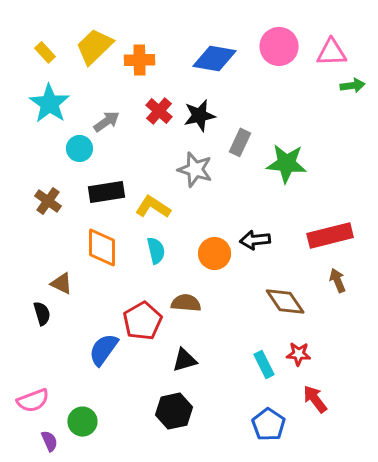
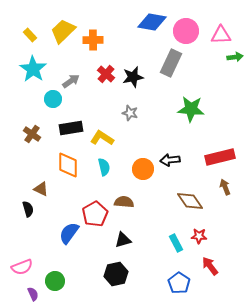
blue diamond: (215, 58) -> (152, 22), moved
gray rectangle: (240, 142) -> (171, 63), moved, size x1.5
gray star: (195, 169) -> (130, 113), size x0.7

